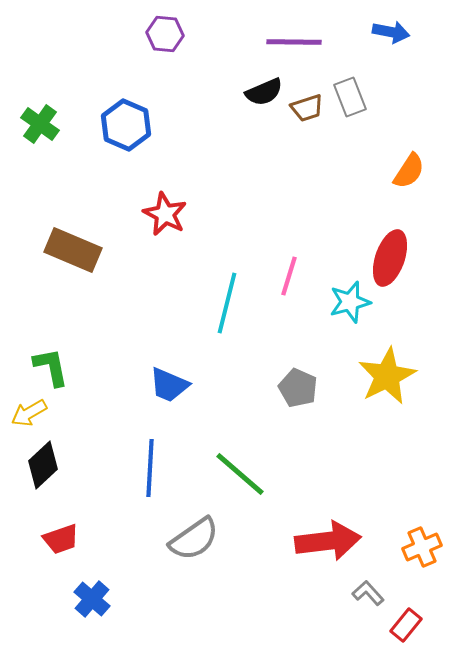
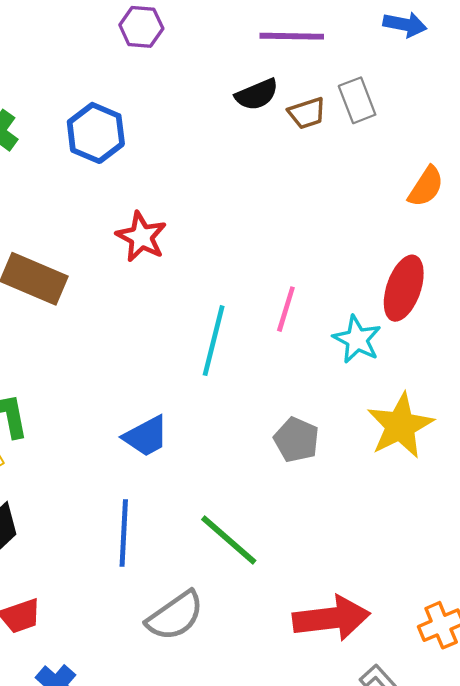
cyan star: (350, 302) -> (357, 339), turned -30
blue trapezoid: (169, 385) -> (146, 436), turned -51

